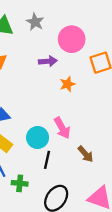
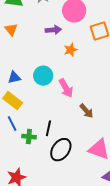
cyan circle: (38, 138) -> (43, 76), moved
black line: (47, 160) -> (48, 128), moved

